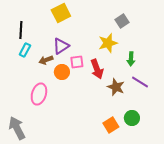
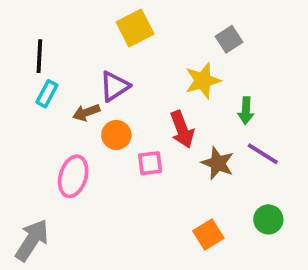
yellow square: (61, 13) -> (135, 28), moved
pink square: (77, 62) -> (150, 163), moved
green circle: (132, 118) -> (268, 219), moved
gray arrow: (17, 128) -> (32, 240), turned 60

